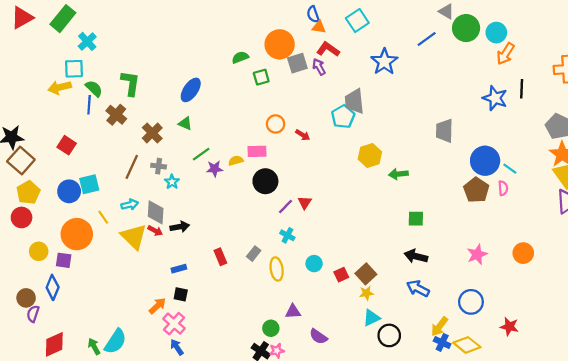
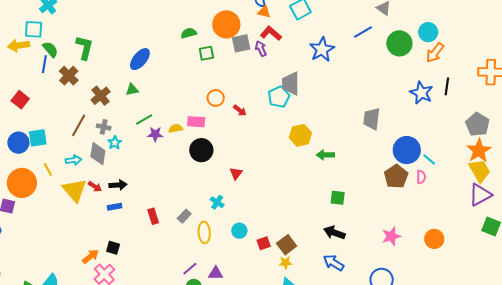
green circle: (466, 28) -> (399, 43), moved
green triangle: (185, 123) -> (132, 90), turned -40
purple line: (285, 206) -> (190, 269), moved
gray diamond: (156, 212) -> (98, 154), moved
blue rectangle: (179, 269) -> (115, 207), moved

